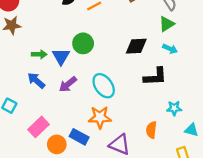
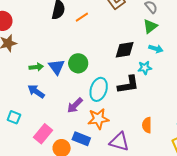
green circle: (83, 43) -> (78, 63), moved
black L-shape: (155, 77) -> (128, 85), moved
purple arrow: (68, 84) -> (75, 105), moved
cyan ellipse: (104, 86) -> (99, 89), turned 60
cyan star: (174, 108) -> (145, 68), moved

